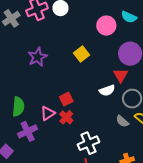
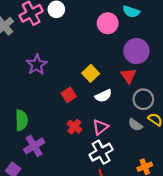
yellow square: (81, 54) -> (91, 73), moved
white semicircle: (107, 90) -> (103, 96), moved
red square: (66, 99) -> (69, 95), moved
pink triangle: (48, 113) -> (100, 127), moved

